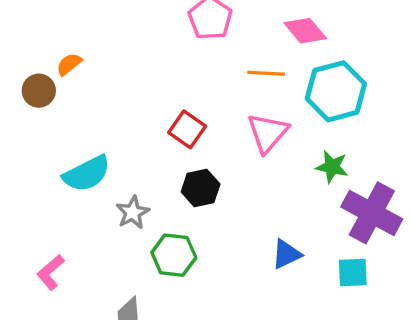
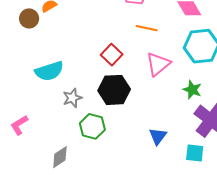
orange line: (266, 73) -> (147, 28), moved
black hexagon: (201, 188) -> (114, 90), size x1.4
blue triangle: (286, 254) -> (158, 136), turned -36

